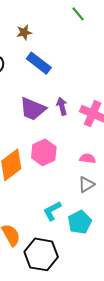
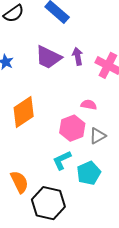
pink hexagon: (44, 152) -> (72, 128), moved
pink semicircle: (88, 158) -> (89, 105), moved

